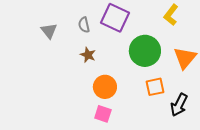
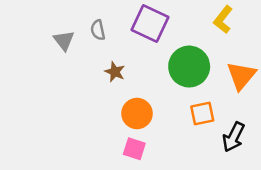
gray semicircle: (84, 25) -> (98, 30), moved

